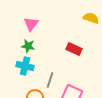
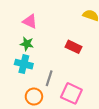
pink triangle: (31, 24) -> (30, 21), turned -42

